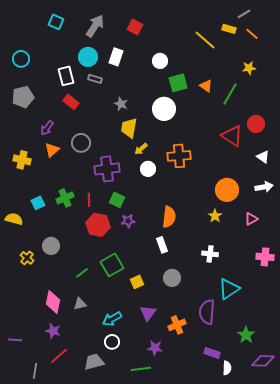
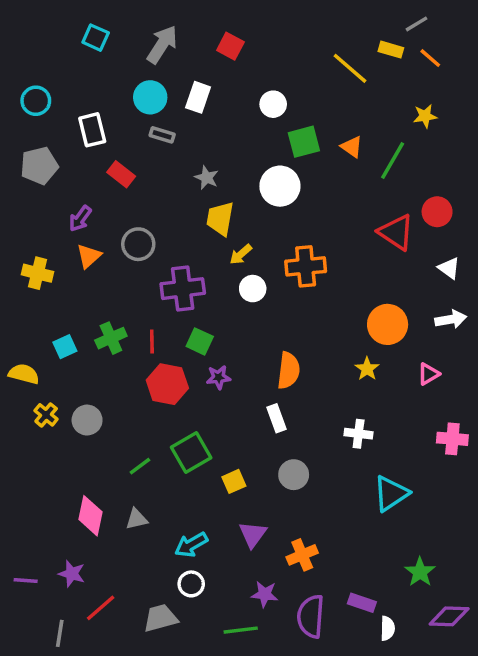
white rectangle: (66, 76) -> (92, 130), moved
yellow cross: (27, 258) -> (46, 415), moved
purple semicircle: (207, 312) -> (311, 616), moved
purple star: (53, 331) -> (72, 574), moved

